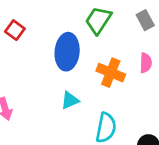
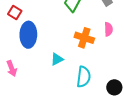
blue ellipse: (67, 52) -> (28, 35), moved

